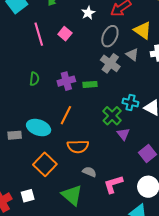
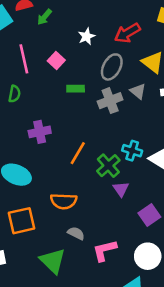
gray cross: (110, 63) -> (110, 101), turned 30
green semicircle: (34, 79) -> (14, 94), moved
purple cross: (66, 81) -> (40, 132), moved
green rectangle: (90, 84) -> (76, 89), moved
orange line: (66, 115) -> (78, 153), moved
orange square: (45, 164) -> (22, 221), turned 30

